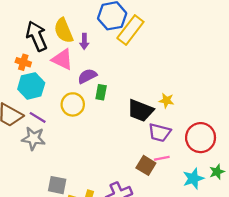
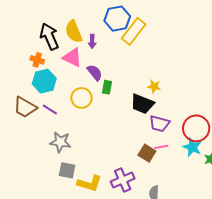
purple semicircle: (87, 76) -> (95, 73), turned 78
yellow star: (166, 101) -> (154, 86), moved
gray star: (33, 138) -> (60, 142), moved
cyan star: (193, 179) -> (192, 147), moved, turned -30

